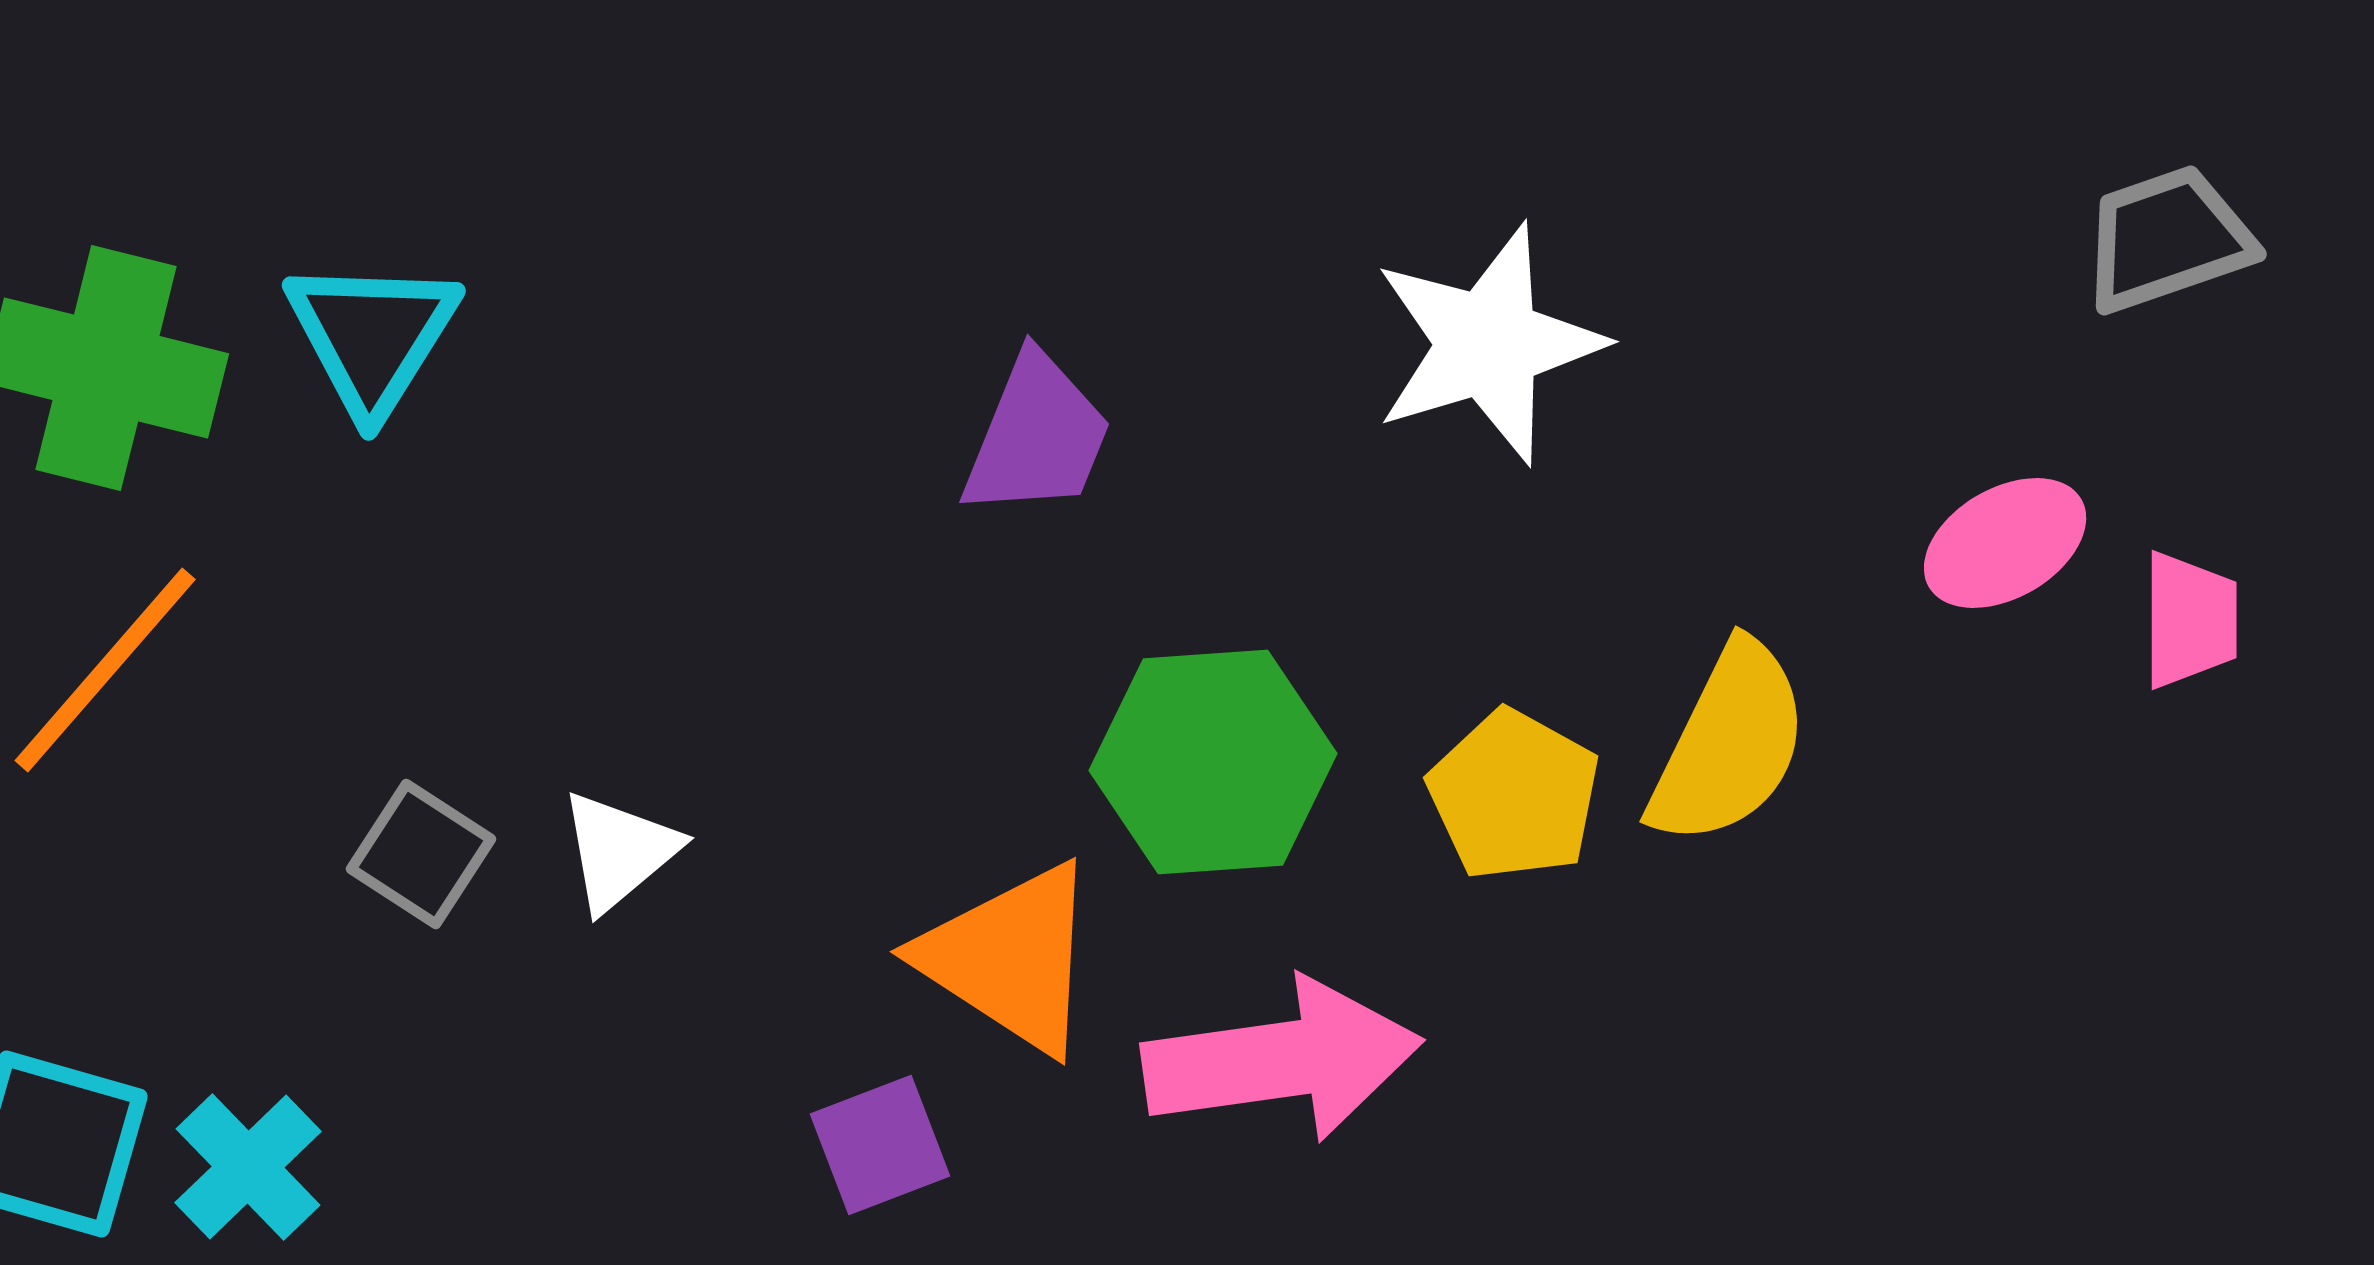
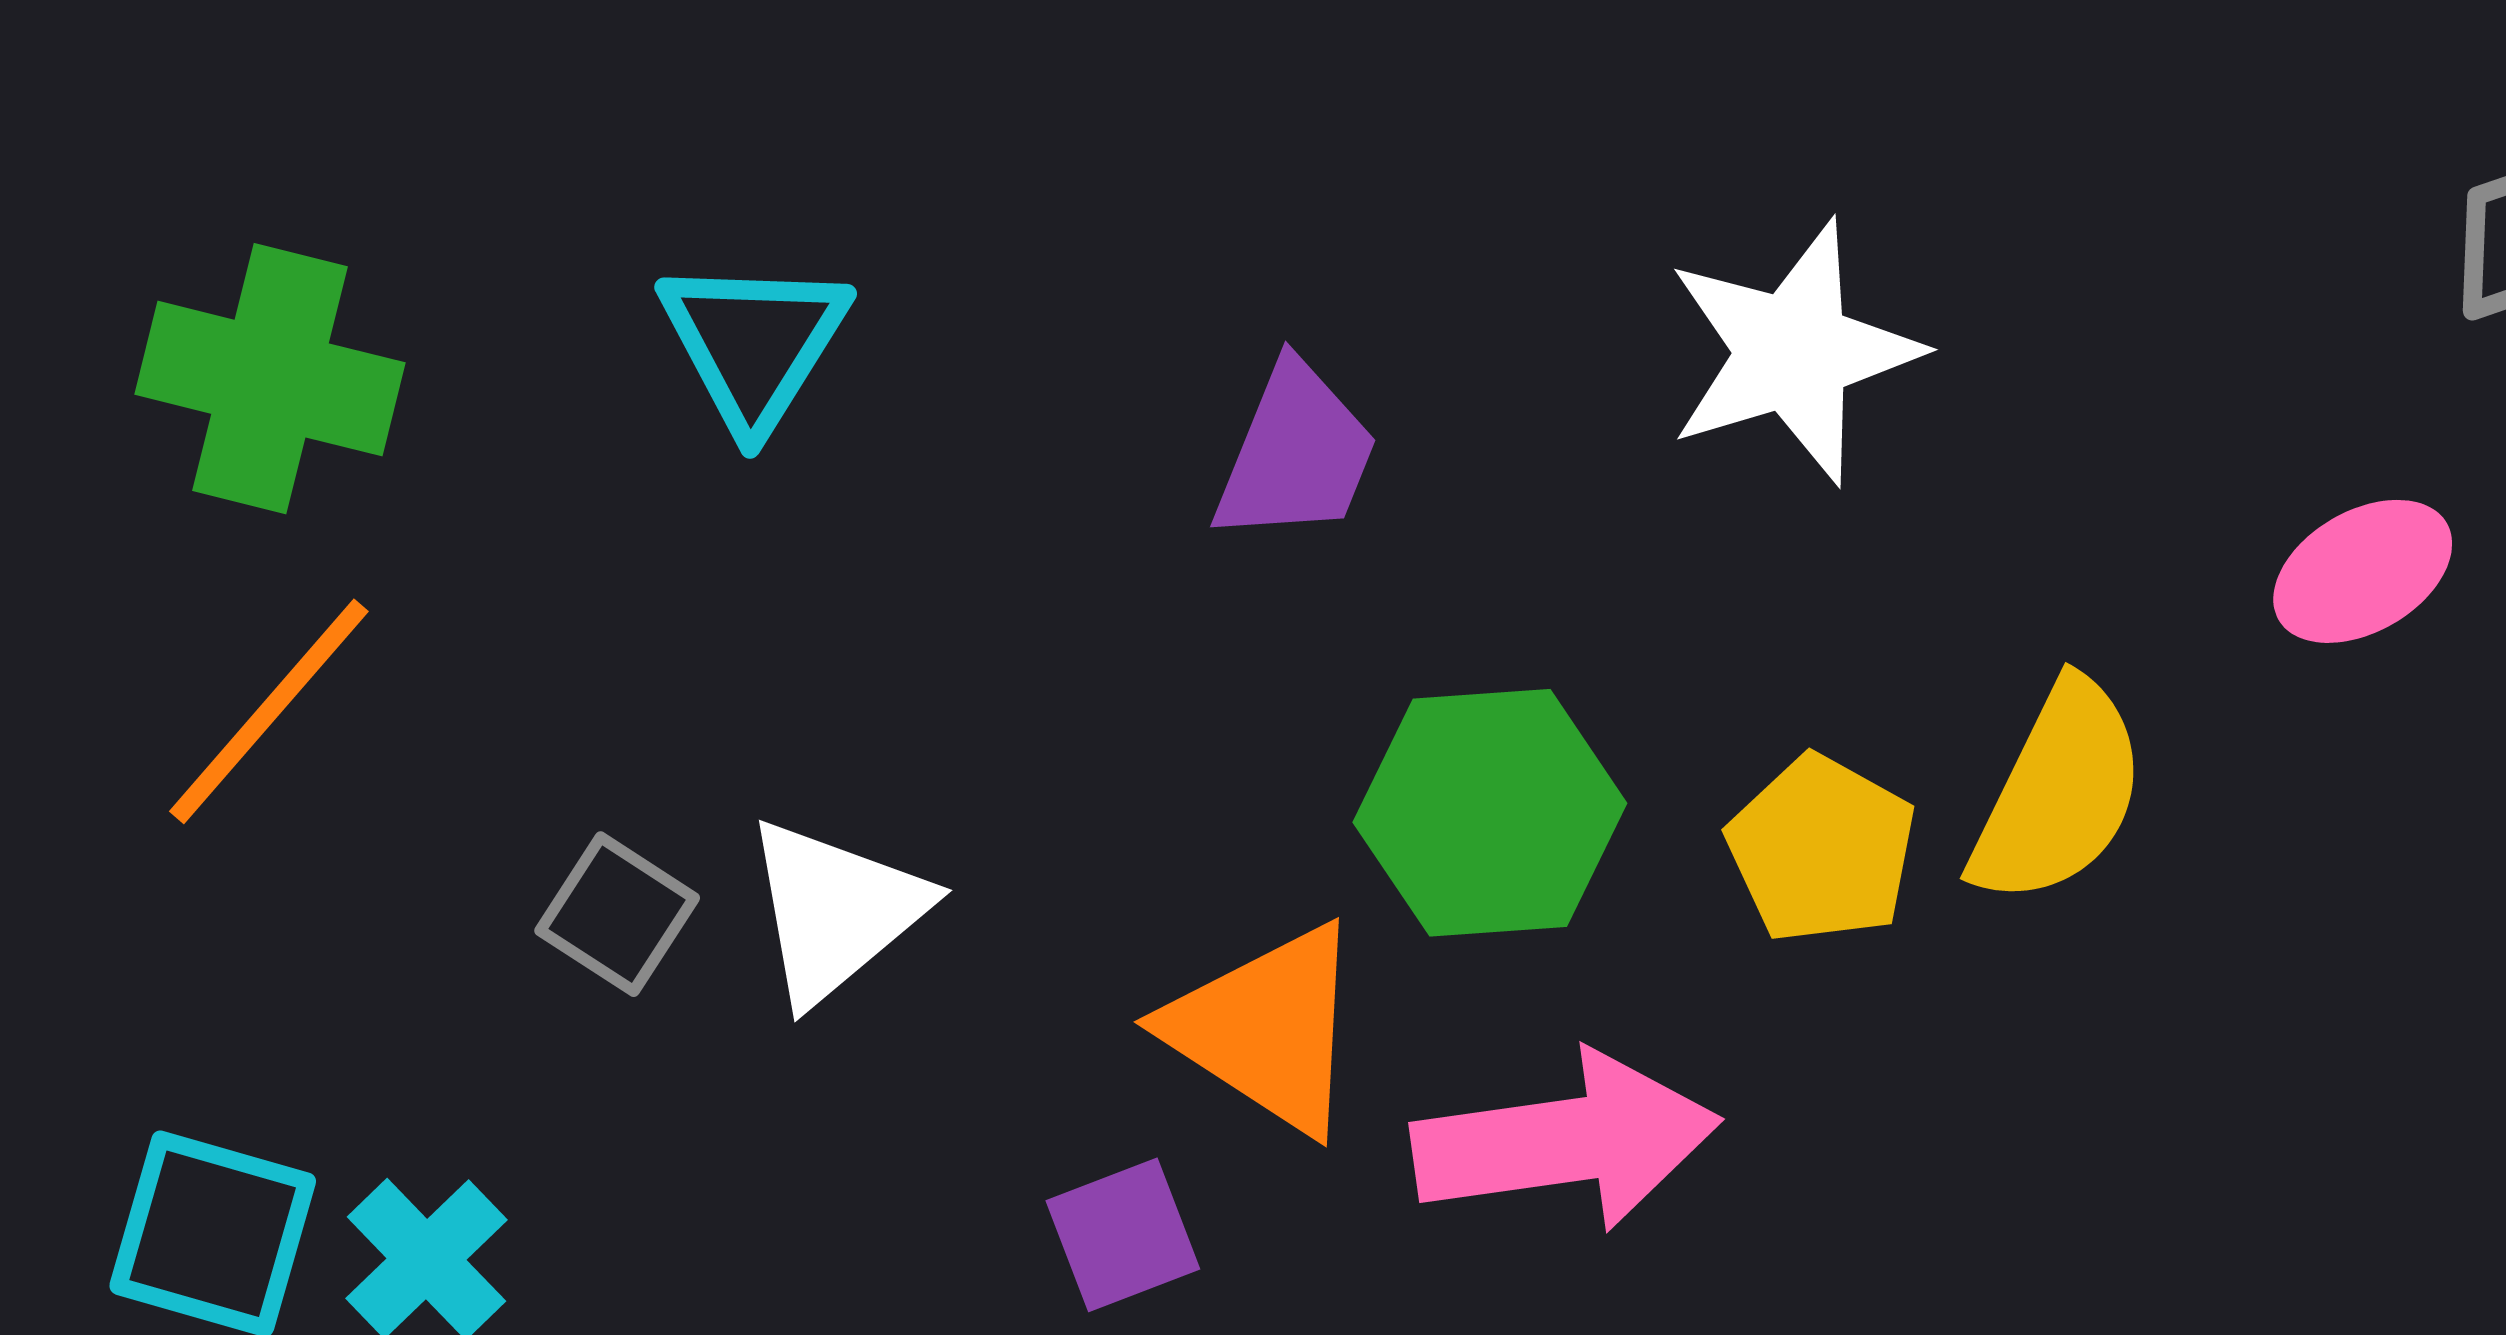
cyan triangle: (372, 336) -> (754, 343), moved
white triangle: (619, 851) -> (835, 911), size x1.4

